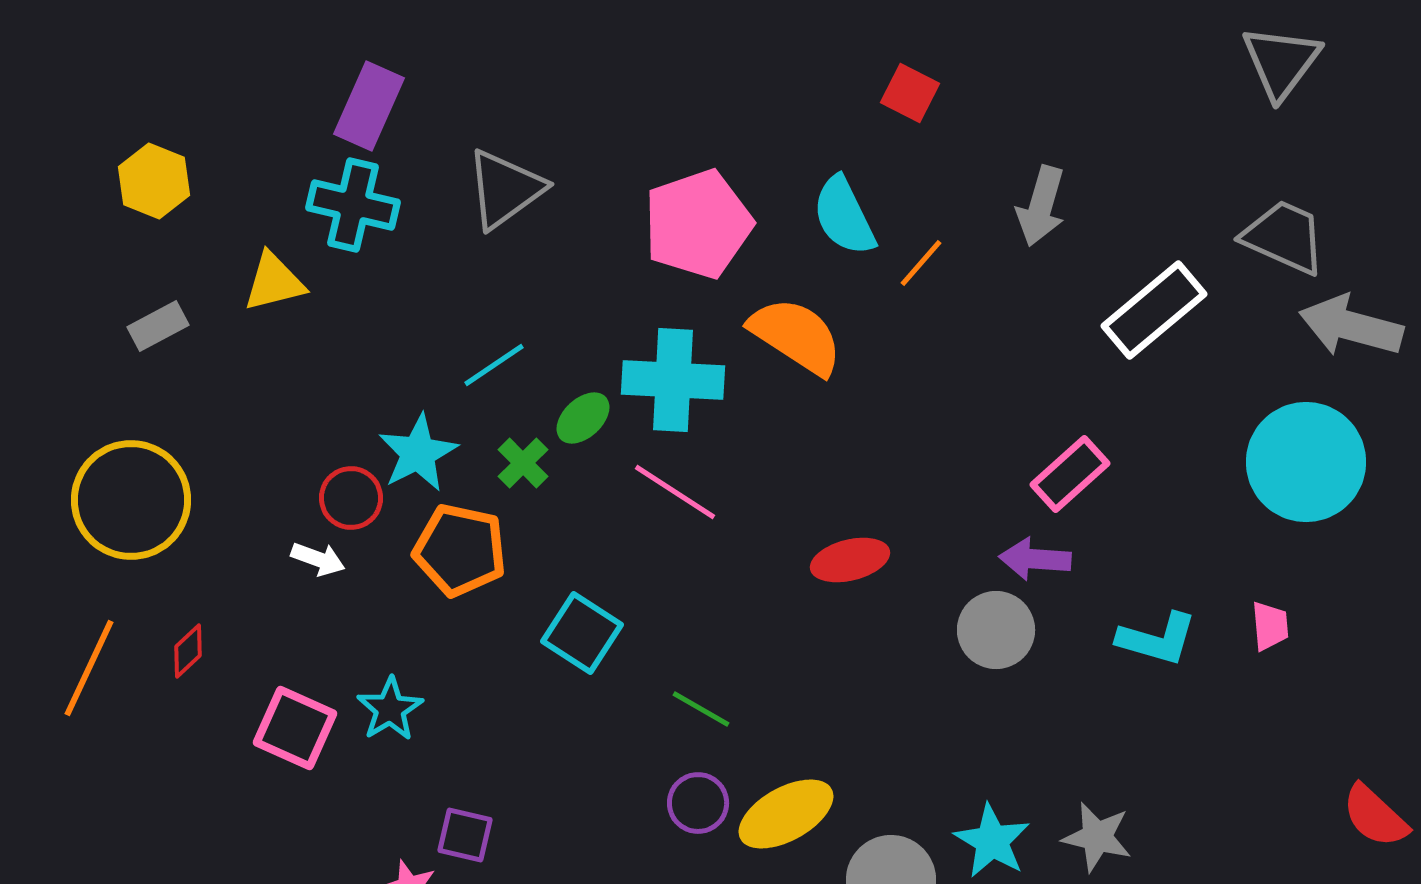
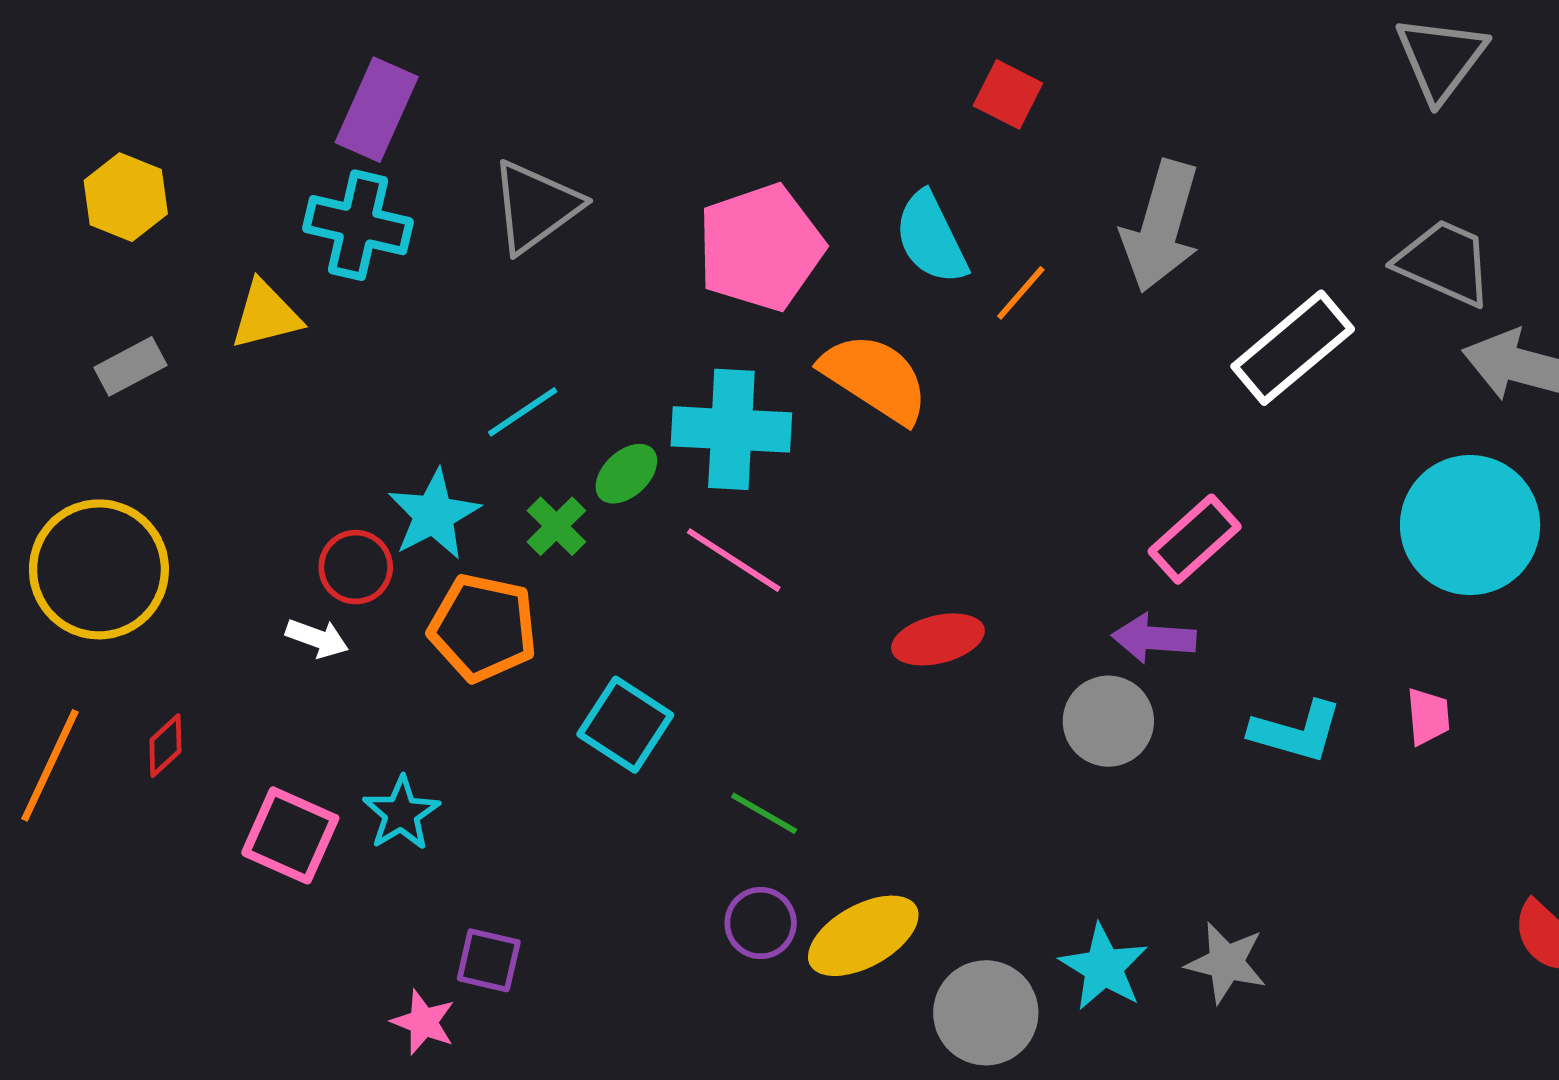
gray arrow: (1041, 206) -> (1161, 226), size x1.4

